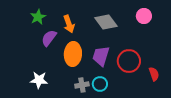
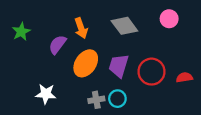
green star: (38, 17) -> (21, 32), moved
orange ellipse: (73, 54) -> (86, 63), turned 30
red semicircle: (154, 74) -> (184, 77), moved, turned -80

